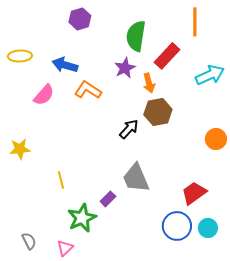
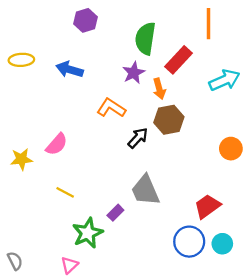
orange L-shape: (88, 90) -> (111, 108), moved
pink semicircle: (44, 95) -> (57, 144), moved
yellow line: (61, 180) -> (65, 192), turned -48
gray semicircle: (29, 241) -> (15, 261), moved

